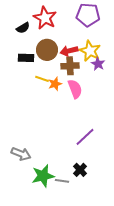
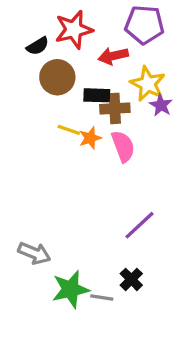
red star: (45, 18) -> (74, 30), turned 30
brown circle: (47, 50) -> (57, 77), moved
red arrow: (69, 51) -> (113, 56), moved
black rectangle: (26, 58) -> (97, 95), moved

